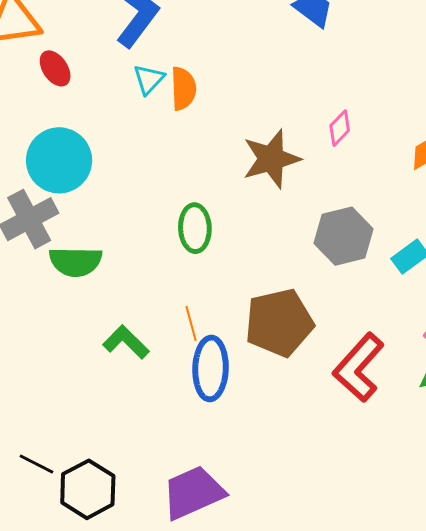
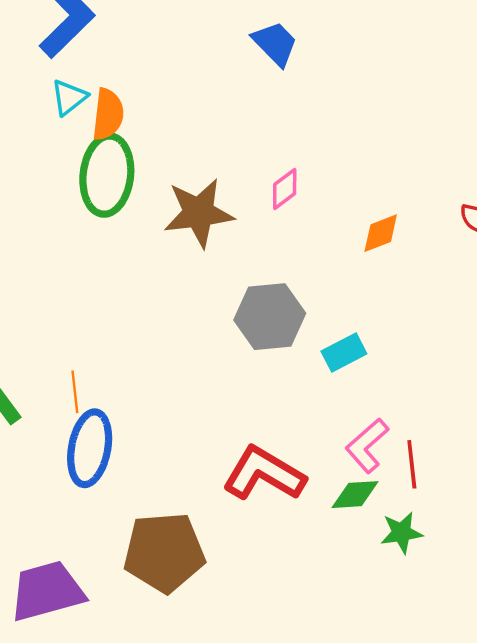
green ellipse: (195, 228) -> (107, 175), moved, size x1.4
brown pentagon: (279, 323) -> (164, 552), moved
red L-shape: (359, 367) -> (264, 474), turned 70

